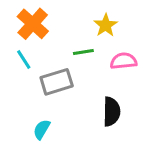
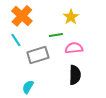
pink semicircle: (123, 61) -> (74, 48), moved

